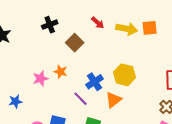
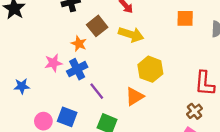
yellow arrow: (127, 29) -> (131, 34), moved
orange star: (61, 72) -> (79, 44), moved
blue cross: (94, 82) -> (77, 69), moved

